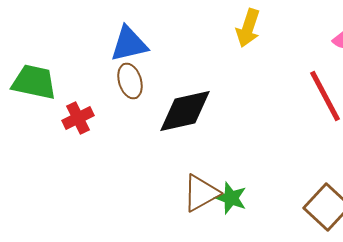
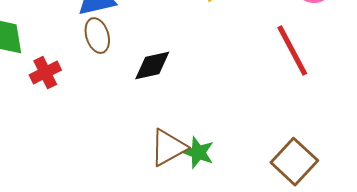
black diamond: (185, 111) -> (152, 66), size x0.7

